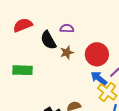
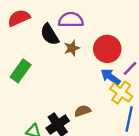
purple semicircle: (67, 28) -> (71, 20), size x1.5
green rectangle: (22, 70) -> (21, 71), turned -54

